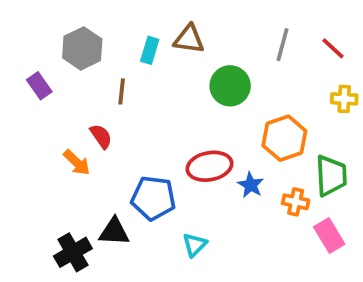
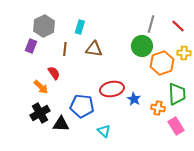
brown triangle: (189, 39) -> (94, 49), moved
purple rectangle: (39, 86) -> (31, 46), moved, turned 56
green circle: (230, 86) -> (142, 46), moved
orange hexagon: (284, 138) -> (162, 63), moved
cyan triangle: (195, 245) -> (104, 131), turned -32
black cross: (73, 252) -> (40, 113), moved

